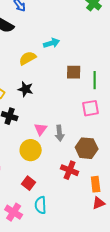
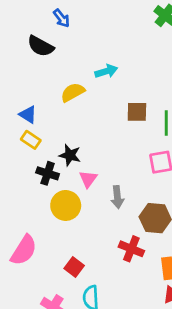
black star: (26, 89) -> (70, 155), moved
pink triangle: (41, 129) -> (88, 179), moved
yellow circle: (31, 150) -> (66, 205), moved

